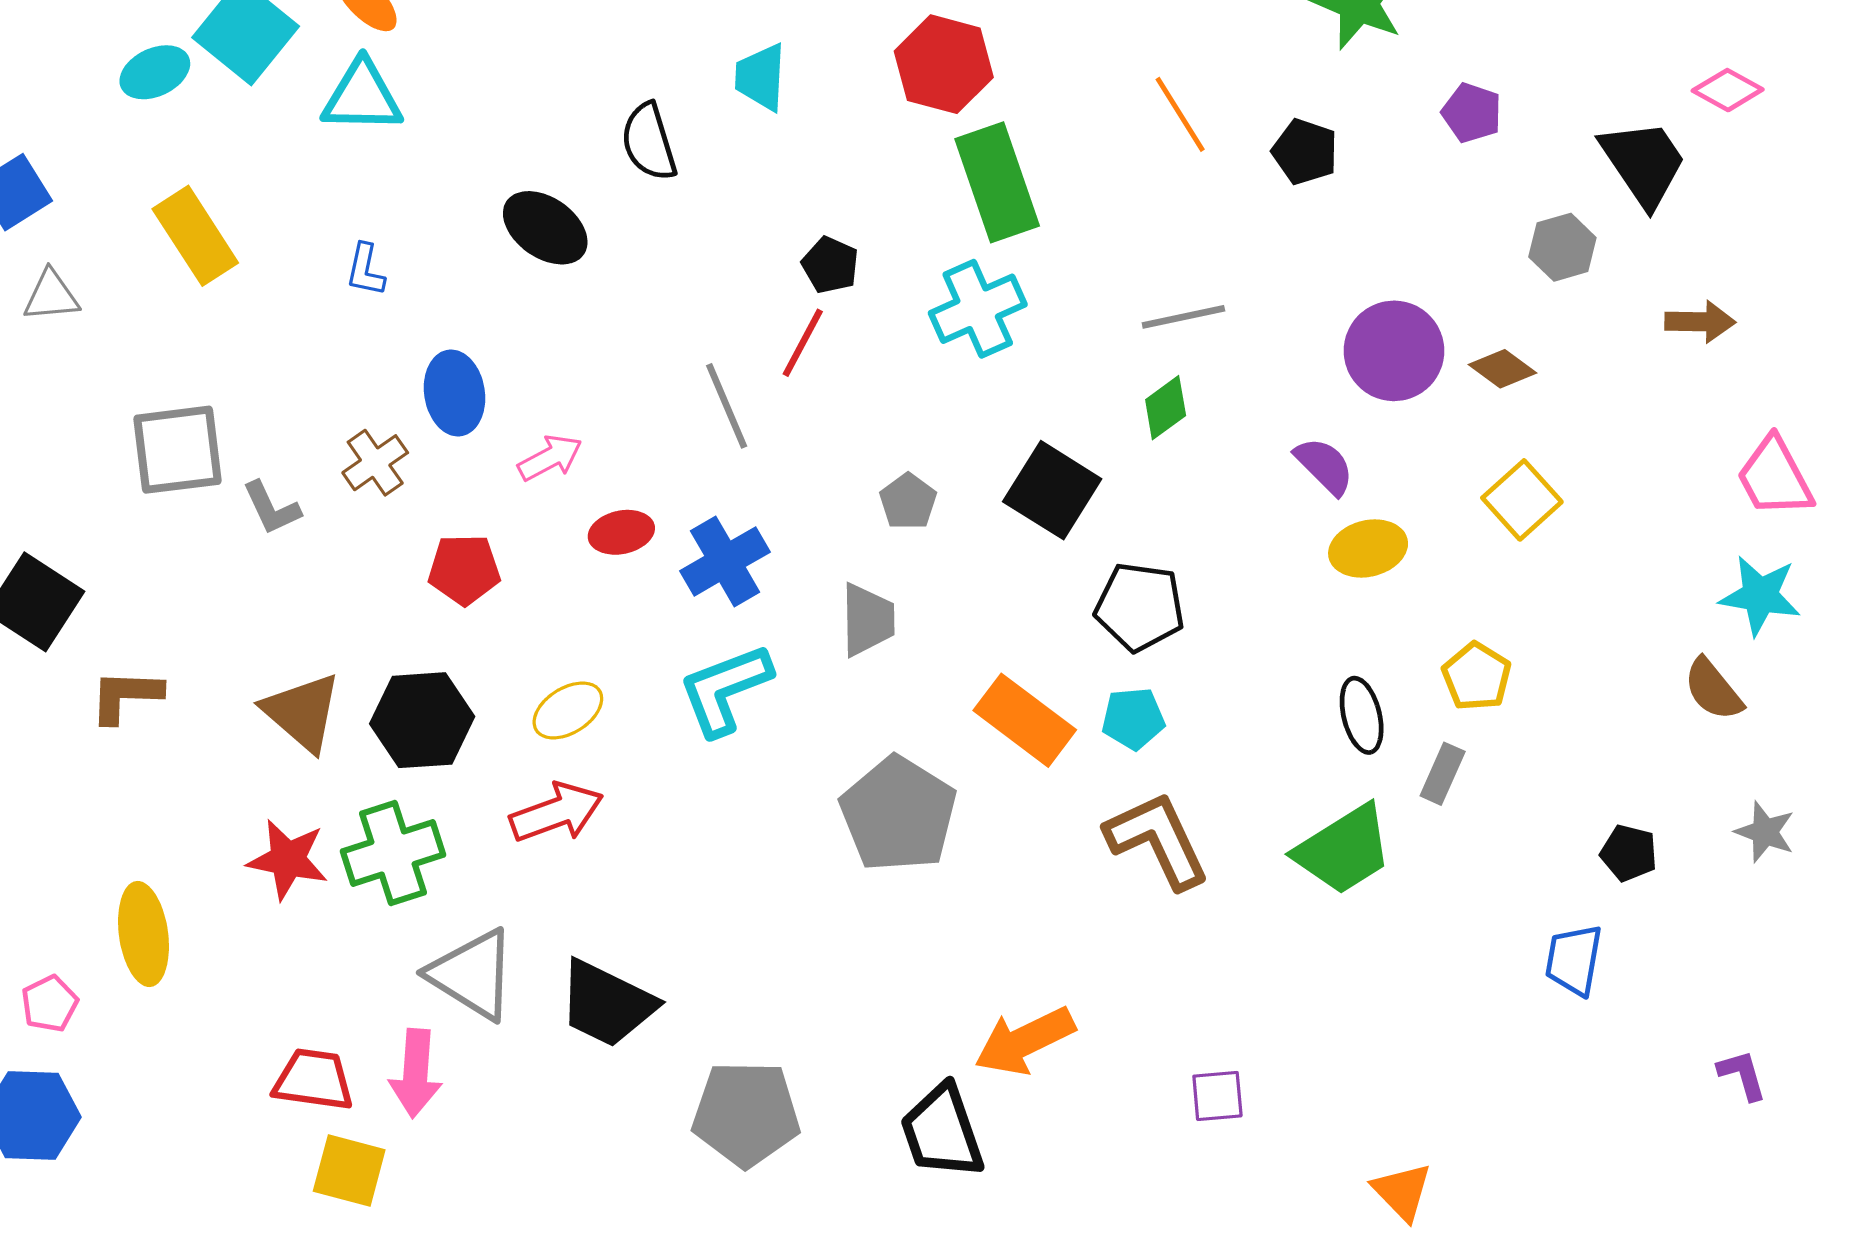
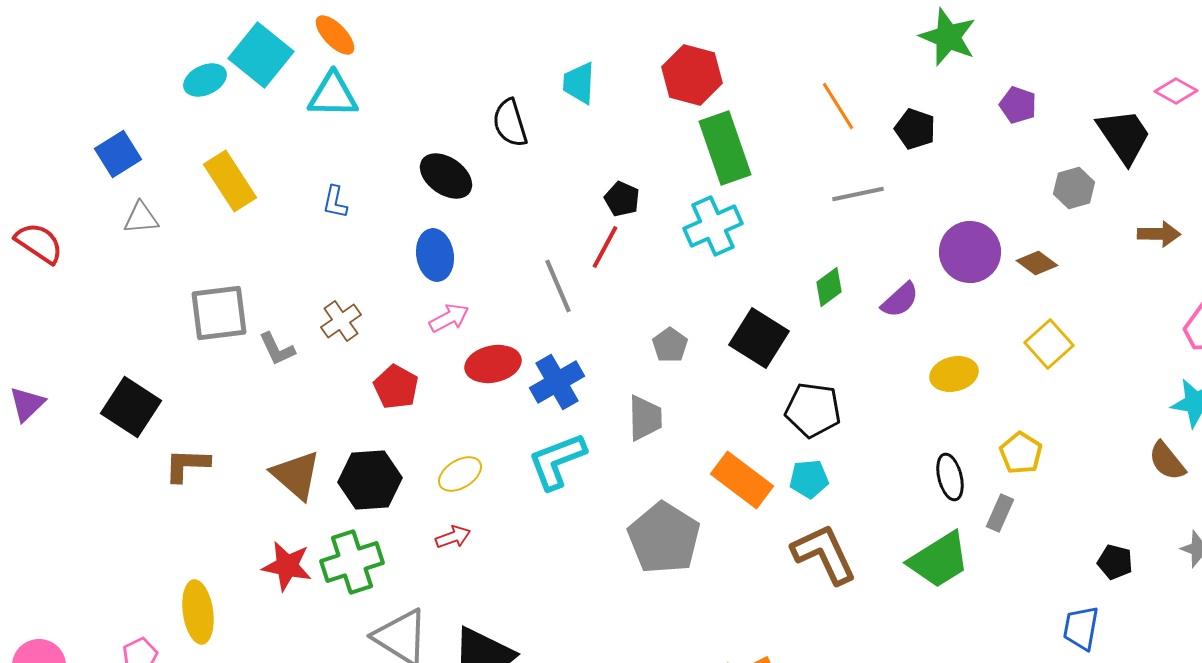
gray line: (1183, 317) -> (858, 194), moved
blue ellipse: (455, 393) -> (435, 255), moved
purple semicircle: (1324, 466) -> (900, 300), moved, turned 93
red ellipse: (621, 532) -> (493, 364), size x1.4
red pentagon: (464, 570) -> (396, 387), turned 30
red arrow: (557, 813) -> (453, 537), size x0.6

